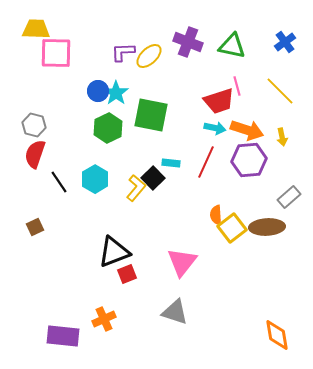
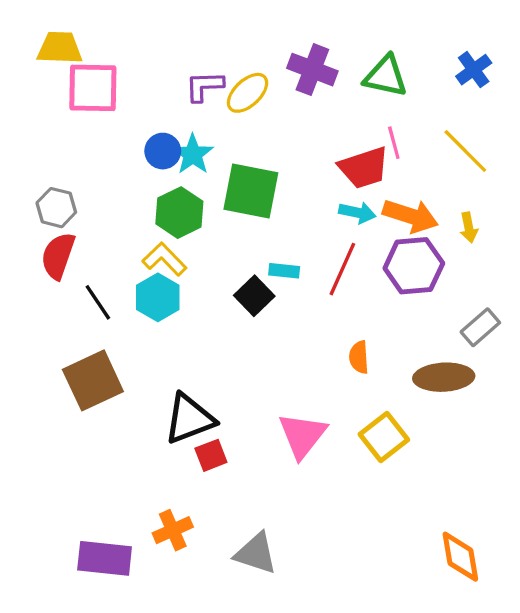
yellow L-shape: (136, 188) -> (164, 259), moved, turned -84
brown square: (35, 227) -> (93, 380), moved, size x2.0
yellow square: (232, 228) -> (384, 437), moved
gray triangle: (175, 312) -> (256, 553), moved

